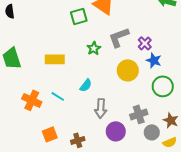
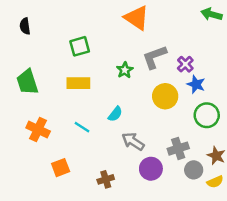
green square: (79, 16) -> (80, 46), moved
orange cross: (32, 100) -> (38, 130), moved
gray arrow: (101, 108) -> (133, 141), turned 120
orange square: (50, 134) -> (61, 168), moved

